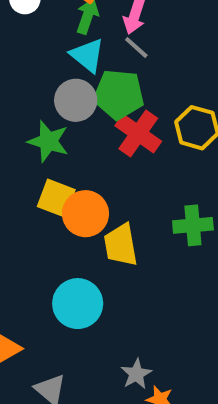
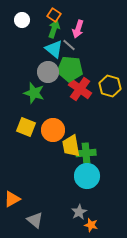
gray line: (136, 48) -> (69, 45), moved
yellow square: (56, 198) -> (26, 127), moved
green cross: (193, 225) -> (86, 153), moved
cyan circle: (78, 304) -> (87, 176), moved

